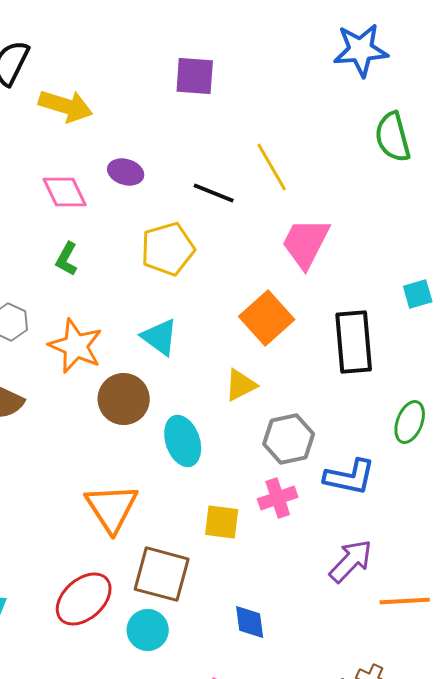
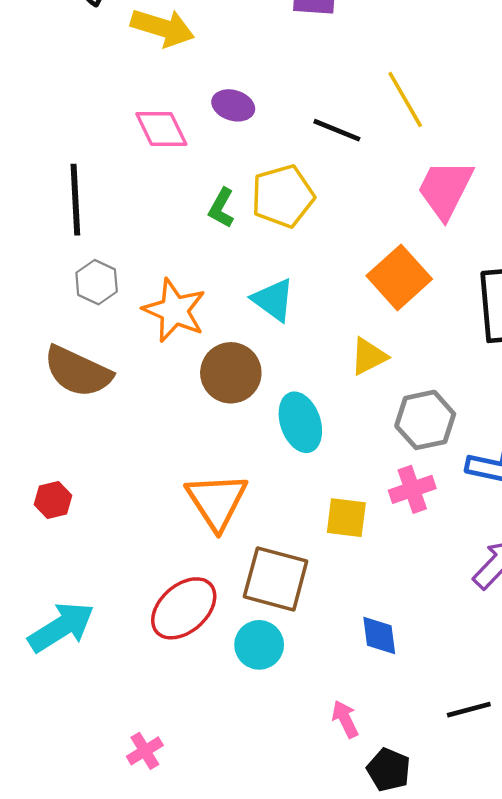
green L-shape: (67, 259) -> (221, 208), moved

